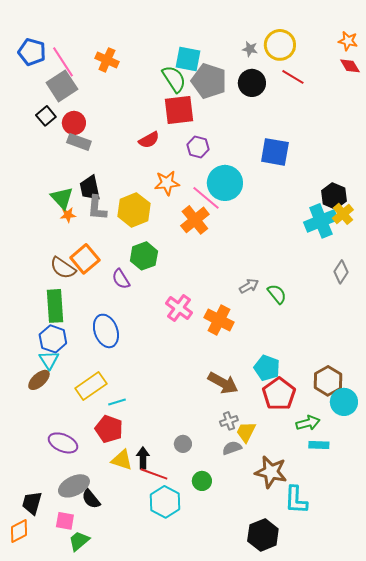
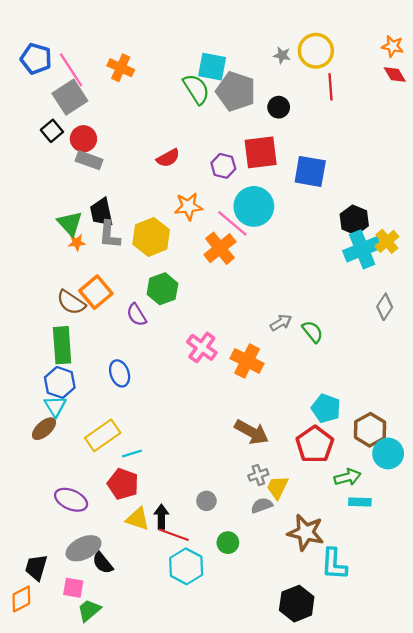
red line: (293, 77) -> (331, 87), turned 55
black circle: (252, 83) -> (279, 107), moved, size x0.7
red square: (179, 110) -> (261, 152), moved
black hexagon: (334, 196) -> (354, 220), moved
blue ellipse: (106, 331) -> (120, 373), size x0.7
cyan pentagon: (267, 368) -> (326, 408), moved

